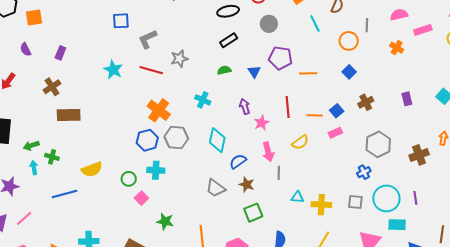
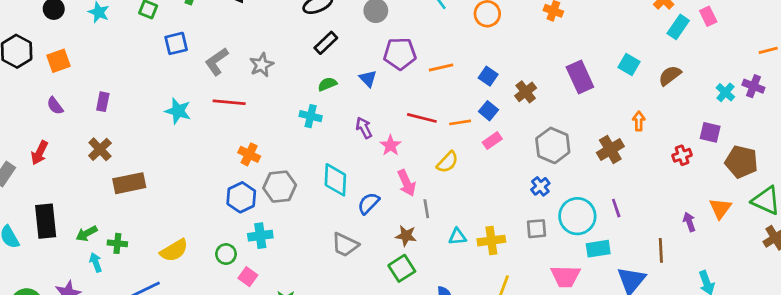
gray star: (179, 59) -> (262, 65), moved
blue square: (349, 72) -> (488, 76), moved
purple rectangle: (407, 99) -> (580, 77), size x1.6
cyan cross: (203, 100) -> (311, 116), moved
red line: (288, 107) -> (422, 118), turned -60
orange cross: (159, 110) -> (249, 154), size x0.7
brown star: (247, 185) -> (406, 236), moved

